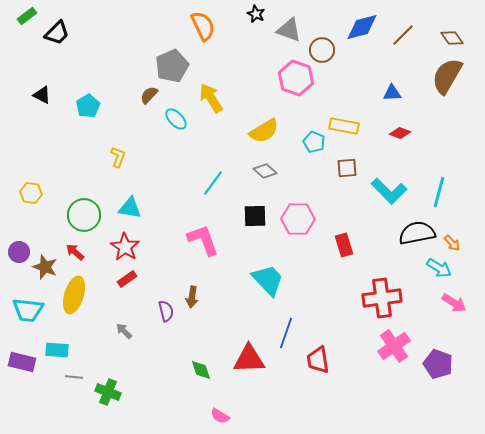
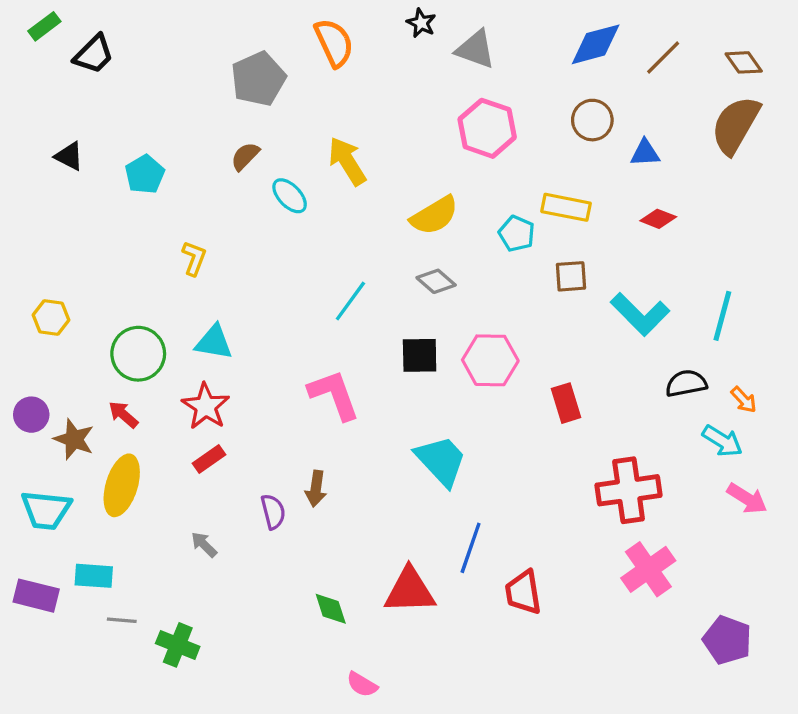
brown circle: (322, 50) -> (592, 120), moved
gray pentagon: (172, 66) -> (258, 79), moved
black semicircle: (417, 233) -> (686, 383), size x0.7
purple pentagon: (438, 364) -> (727, 640), moved

